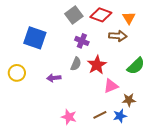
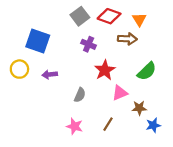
gray semicircle: (76, 64) -> (80, 95), moved
yellow circle: (17, 73) -> (19, 69), moved
purple arrow: (54, 78) -> (50, 74), moved
brown line: (100, 115) -> (108, 124), turned -32
blue star: (120, 116) -> (153, 125), moved

